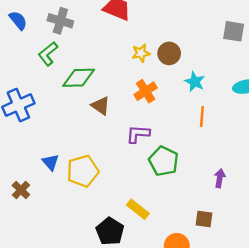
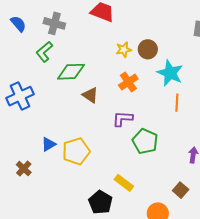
cyan star: (195, 82) -> (170, 73), size x1.5
blue triangle: (51, 162) -> (49, 144), turned 42
brown square: (204, 219) -> (181, 190), turned 35

